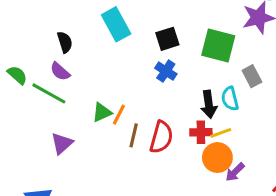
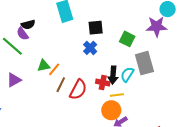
black semicircle: (65, 42) -> (28, 25), moved, turned 80
green square: (218, 46) -> (127, 39), size x0.7
gray rectangle: (252, 76) -> (144, 63), size x1.6
cyan semicircle: (230, 99) -> (127, 74), turned 35
red cross: (201, 132) -> (103, 82), moved

